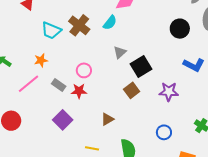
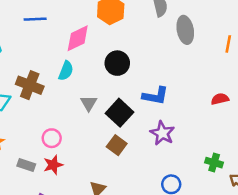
black circle: (180, 29) -> (117, 63), moved
blue L-shape: (194, 65) -> (155, 96), moved
purple star: (169, 92) -> (162, 133), turned -30

